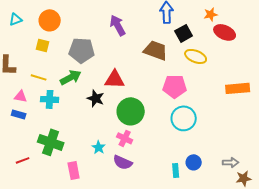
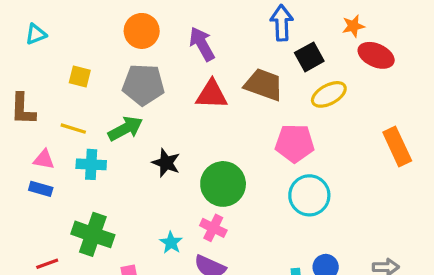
orange circle: (50, 20) -> (142, 31), moved
yellow ellipse: (196, 56) -> (329, 94), turned -50
red triangle: (115, 79) -> (212, 94), moved
orange rectangle: (238, 88) -> (397, 147), turned 70

